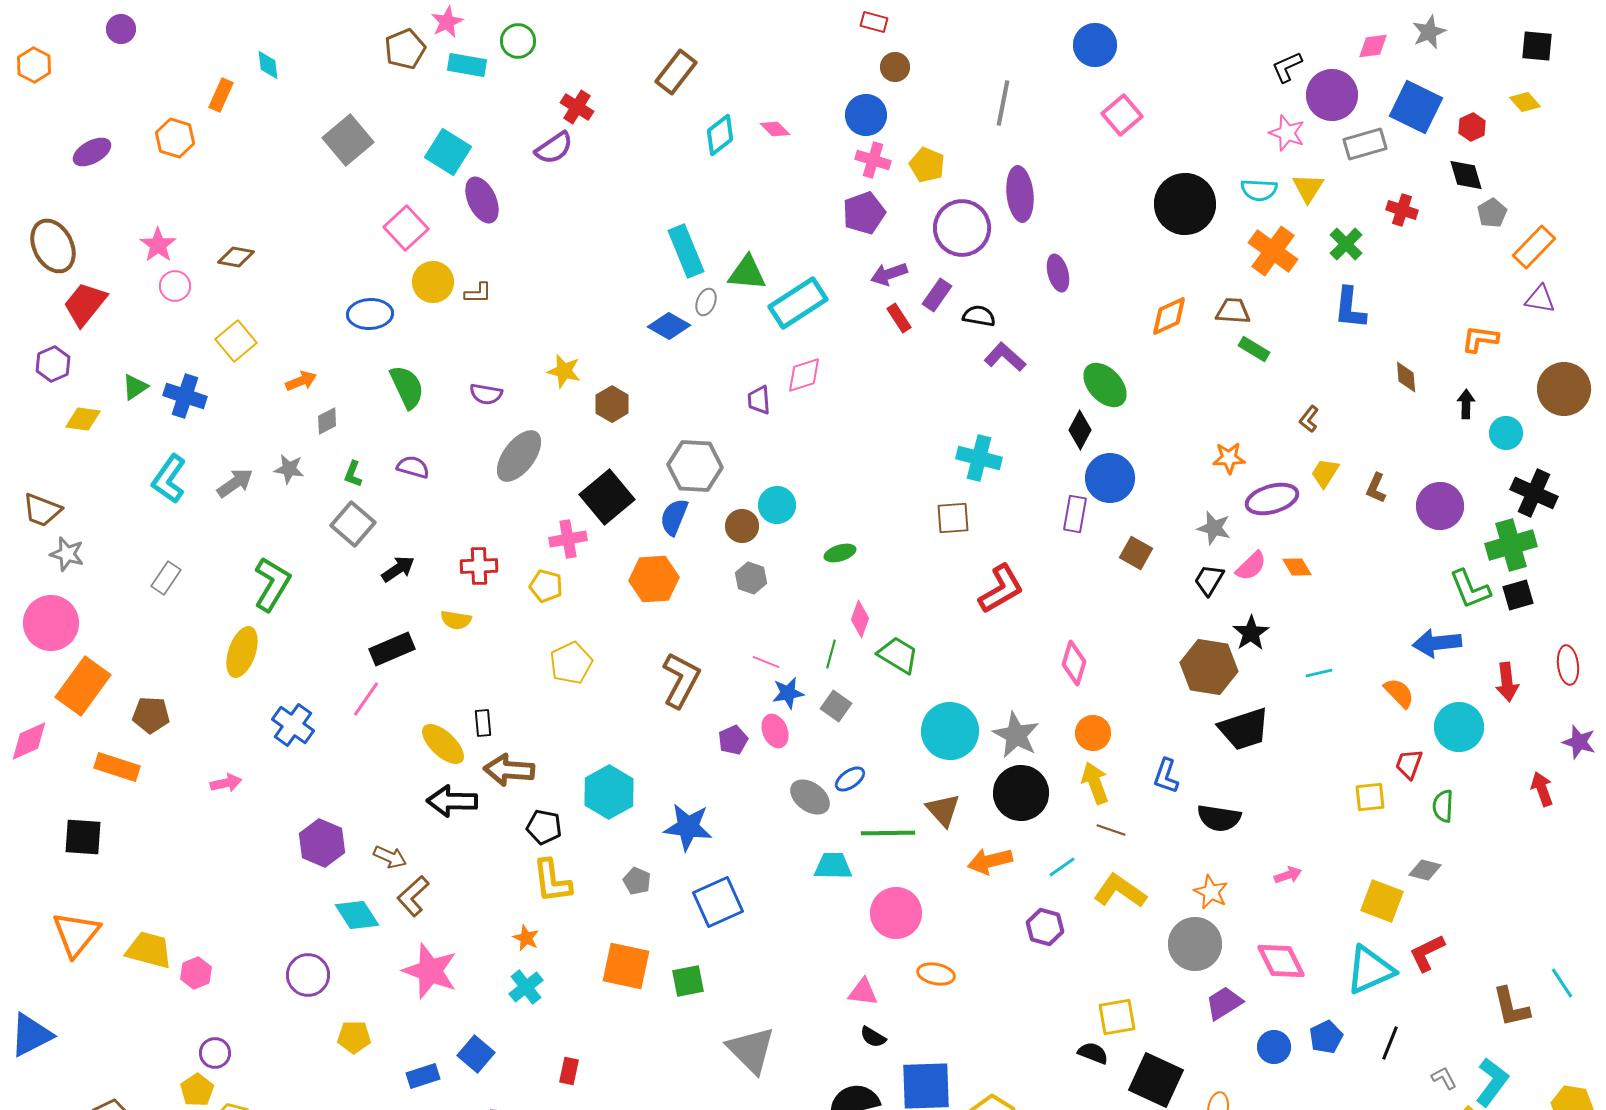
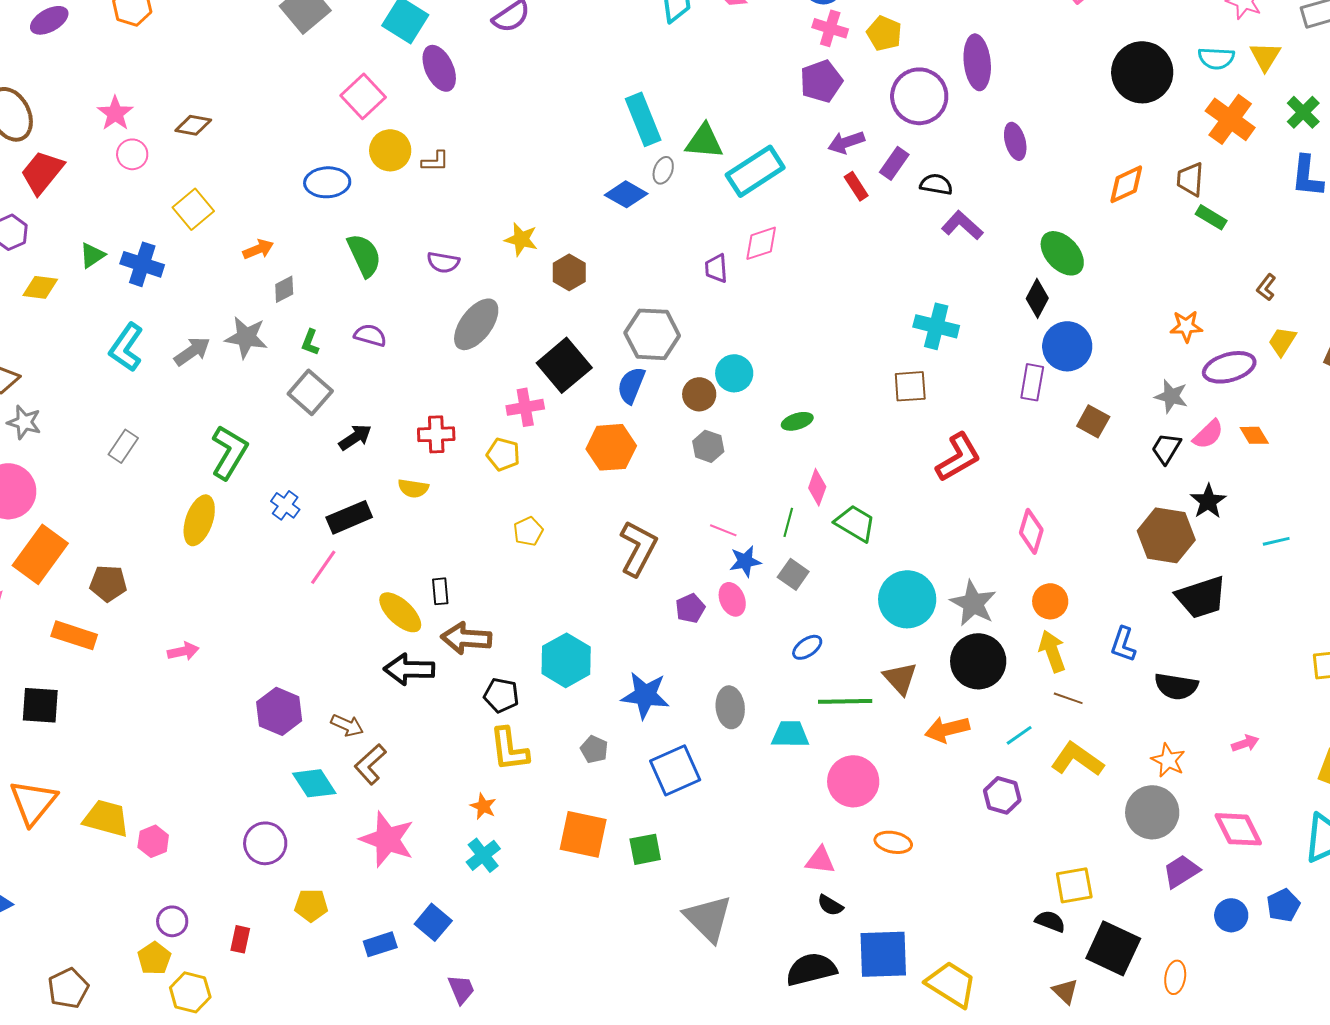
brown trapezoid: (1233, 311) -> (1190, 179), turned -90
gray star: (289, 469) -> (246, 337), size x1.4
yellow pentagon: (571, 663) -> (528, 531), size x0.7
blue cross: (293, 725) -> (285, 505), moved, size x0.7
gray ellipse: (810, 797) -> (730, 707), moved, turned 48
red rectangle: (569, 1071) -> (240, 939), moved

